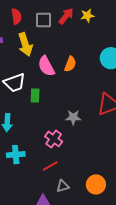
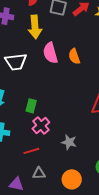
orange semicircle: (70, 64) -> (74, 56), turned 126
green rectangle: (35, 95) -> (31, 106), moved
gray star: (73, 117) -> (69, 142), moved

